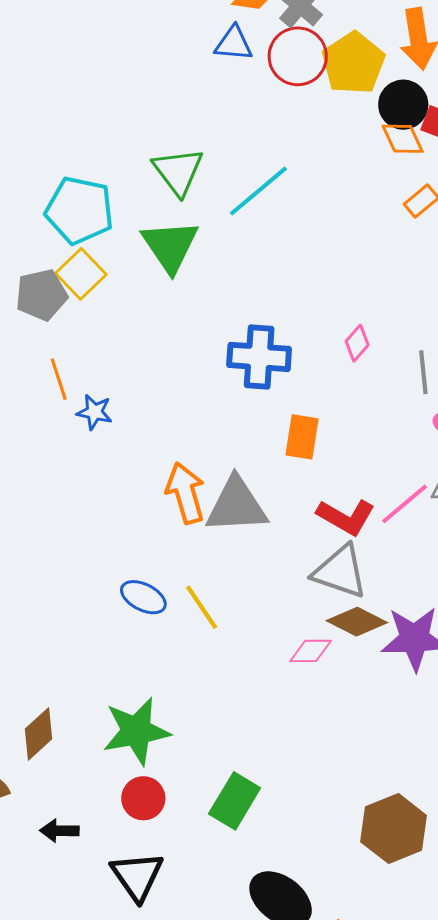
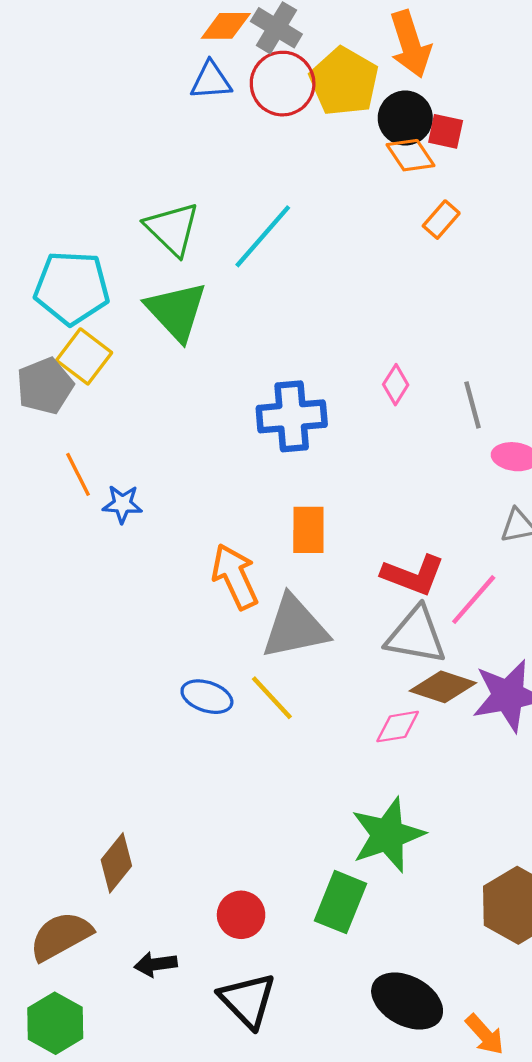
orange rectangle: (302, 437) -> (308, 530), moved
pink line: (405, 504) -> (474, 600), moved
gray triangle: (236, 505) -> (295, 627), moved
green star: (136, 731) -> (388, 835), moved

